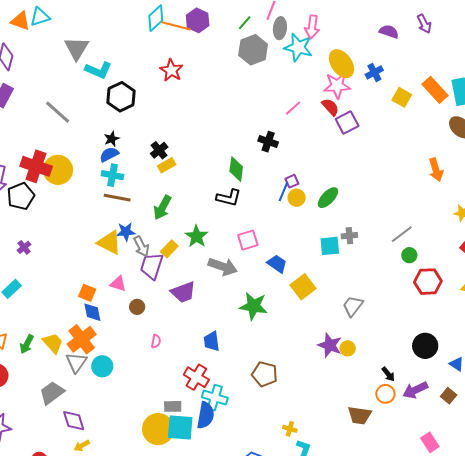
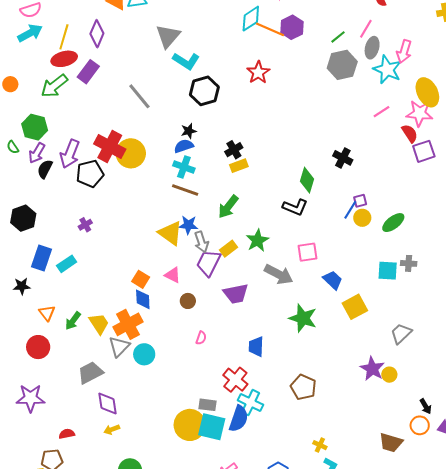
pink line: (293, 108) -> (382, 112), moved

